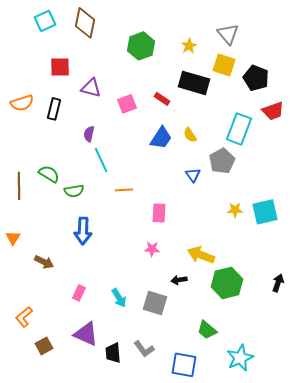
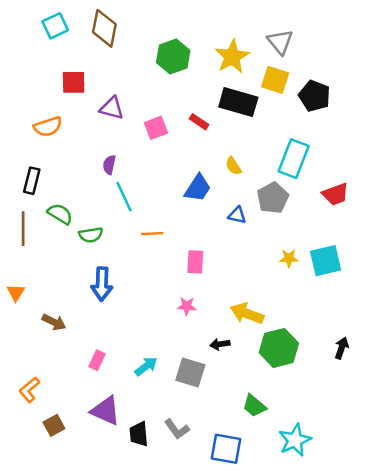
yellow star: (189, 46) -> (232, 57), size x1.8
orange semicircle: (22, 103) -> (48, 127), moved
black rectangle: (54, 109) -> (32, 181), moved
red trapezoid: (273, 111) -> (335, 194), moved
blue trapezoid: (161, 138) -> (198, 188), moved
blue triangle: (193, 175) -> (237, 215), turned -42
cyan arrow: (119, 298) -> (146, 366), turned -96

